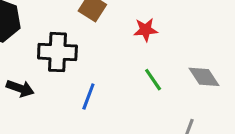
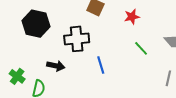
blue line: (88, 96) -> (101, 65), turned -30

